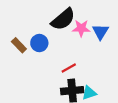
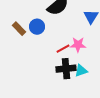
pink star: (81, 28) -> (78, 45), moved

